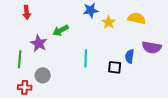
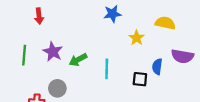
yellow star: (109, 22) -> (137, 38), moved
green arrow: (61, 30) -> (78, 60), moved
green line: (20, 59) -> (24, 55), moved

